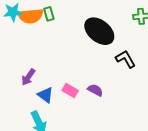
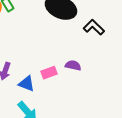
pink rectangle: (70, 90) -> (49, 73), turned -35

